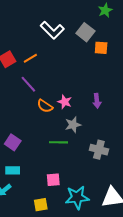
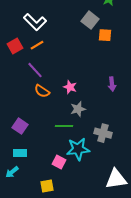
white L-shape: (52, 30) -> (35, 22), moved
purple arrow: (97, 101) -> (112, 84), moved
orange semicircle: (45, 106) -> (42, 91), moved
pink square: (53, 180) -> (59, 162), turned 32
cyan star: (77, 197) -> (78, 149), moved

